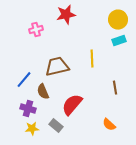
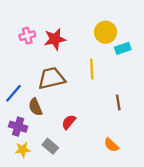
red star: (66, 15) -> (55, 39), moved
yellow circle: (118, 20) -> (106, 32), moved
red semicircle: (72, 105) -> (69, 122), size x0.6

